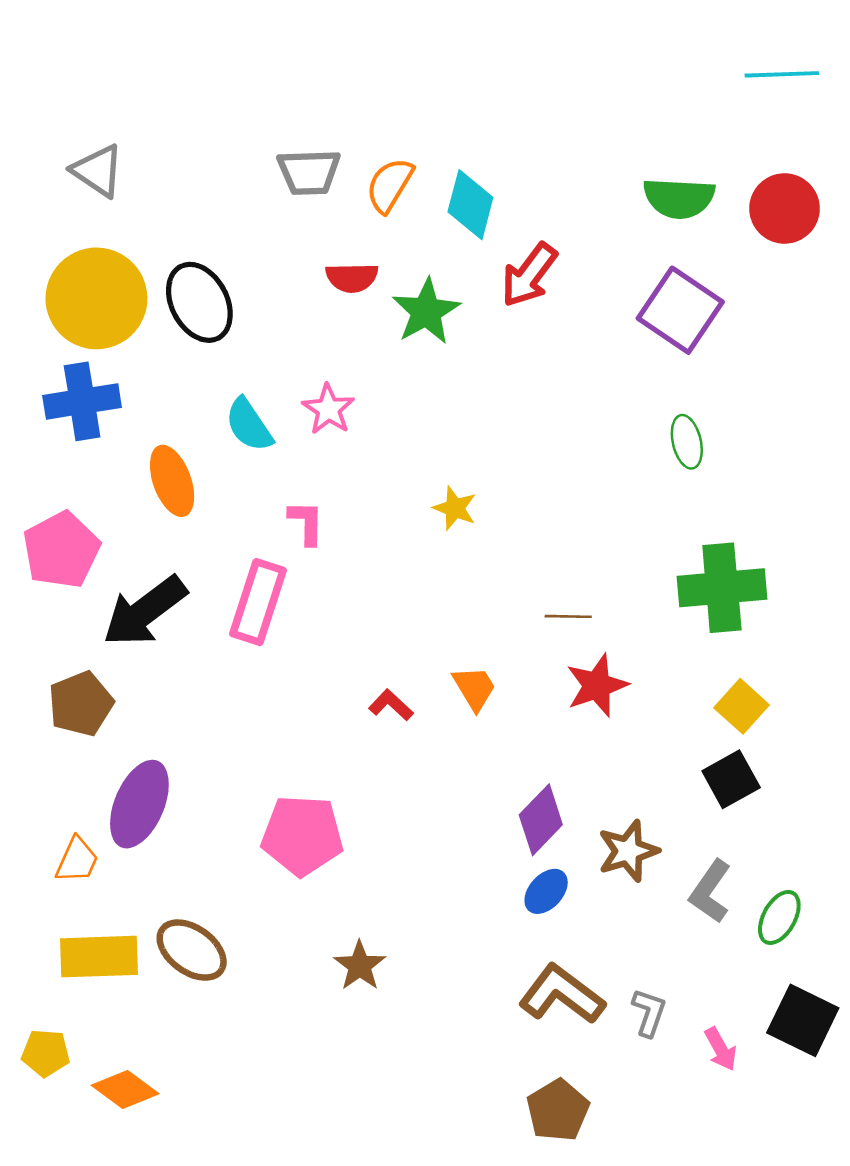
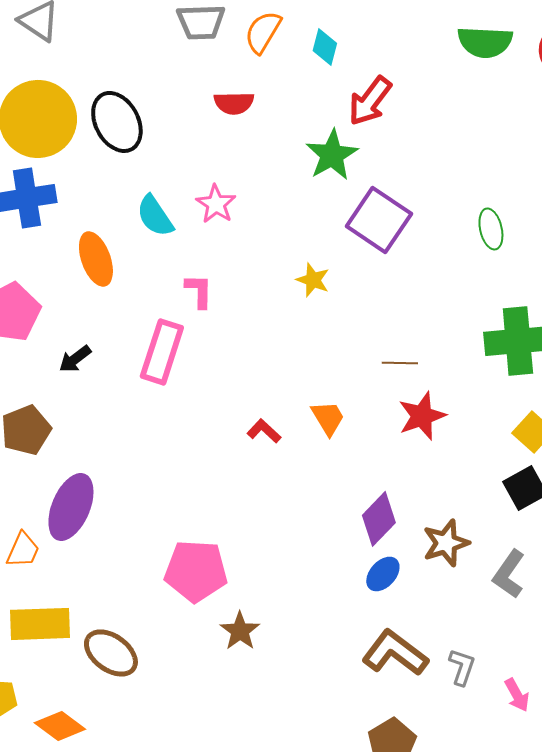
cyan diamond: (470, 205) -> (325, 47), size x0.7
purple square: (680, 310) -> (379, 220), moved
green star: (426, 311) -> (332, 155), moved
black arrow: (145, 611) -> (75, 359), size x0.5
pink pentagon: (302, 835) -> (196, 571), moved
brown ellipse: (192, 950) -> (111, 653), moved

